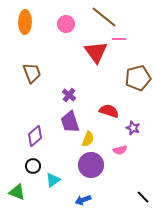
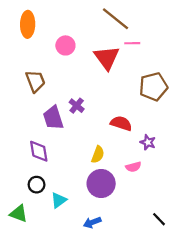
pink circle: (66, 24) -> (65, 45), moved
purple trapezoid: (70, 122) -> (53, 118), moved
purple diamond: (35, 136) -> (39, 151), turned -60

